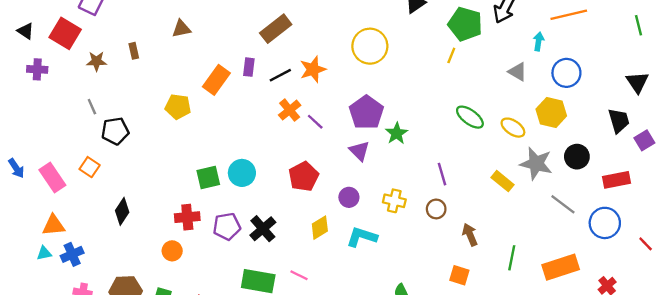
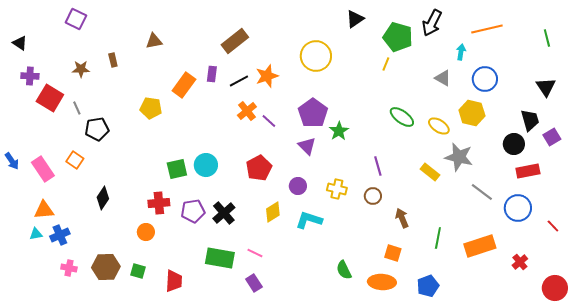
red square: (65, 33) -> (50, 98), moved
black circle: (577, 157) -> (514, 144), moved

